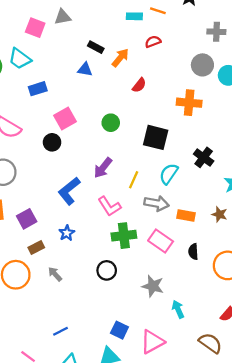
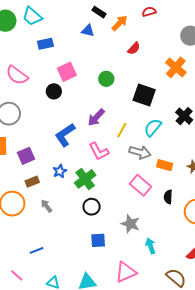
orange cross: (189, 103) -> (176, 67), turned 30
green cross: (124, 236) -> (85, 179), moved, turned -35
blue square: (119, 330) -> (98, 240), moved, turned -35
blue line: (61, 331) -> (37, 250), moved

